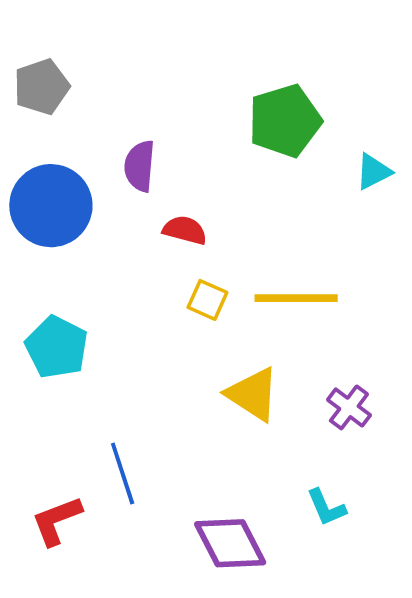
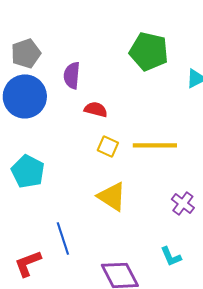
gray pentagon: (41, 87) -> (26, 53), moved
green pentagon: (285, 121) -> (149, 51), turned 30
yellow triangle: (253, 394) -> (112, 196), moved

